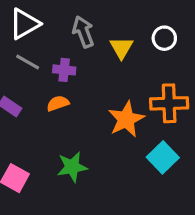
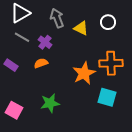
yellow triangle: (121, 48) -> (81, 28), turned -35
purple cross: (64, 70) -> (45, 42), turned 32
cyan square: (163, 157) -> (107, 97), turned -30

